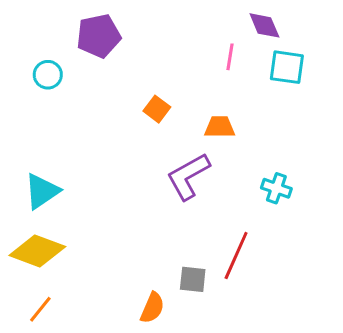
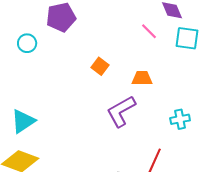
pink line: (230, 57) -> (149, 31), turned -54
cyan cross: (276, 188) -> (180, 119), turned -30

